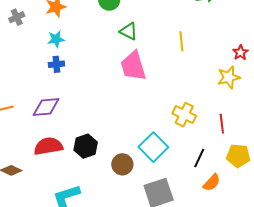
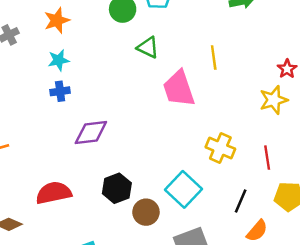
pink trapezoid: (133, 66) -> (179, 89), moved
purple diamond: (46, 107) -> (91, 132), moved
black hexagon: (86, 146) -> (117, 188), moved

